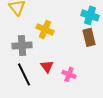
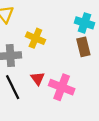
pink cross: (69, 74) -> (62, 87), size x1.6

